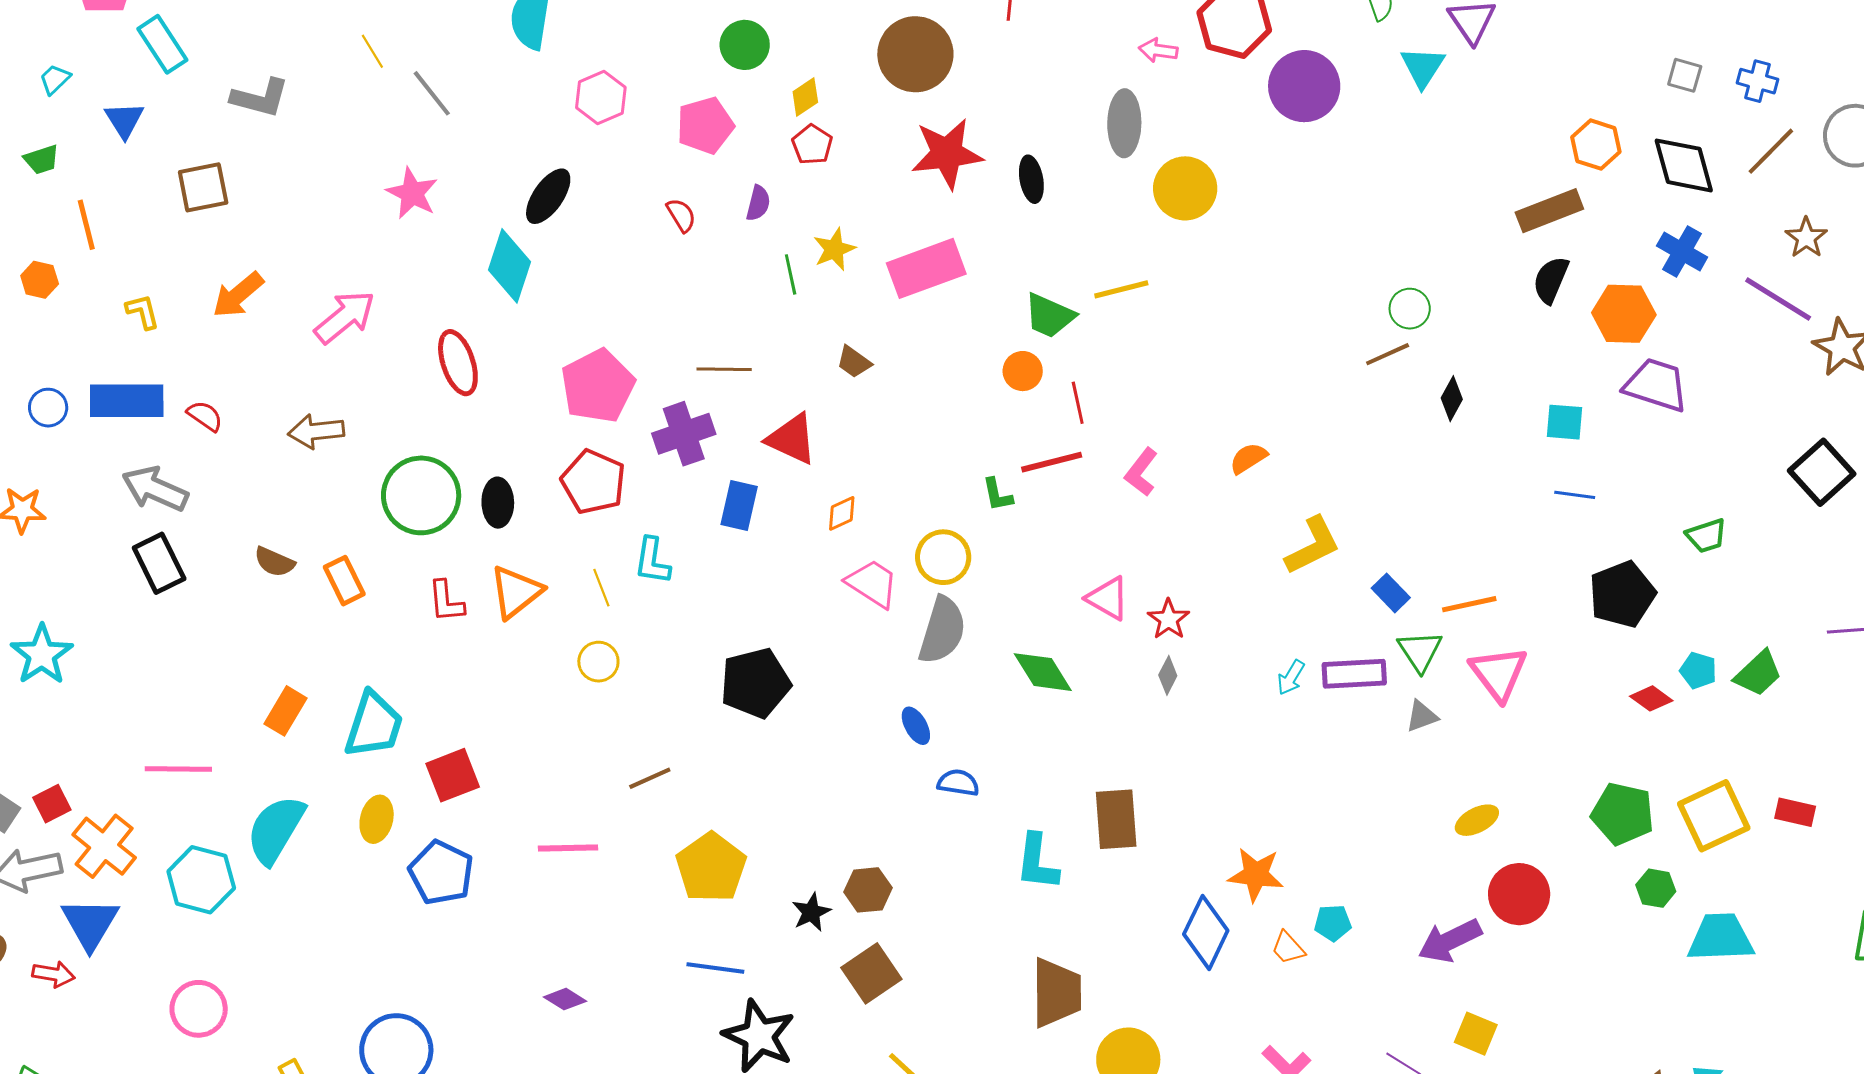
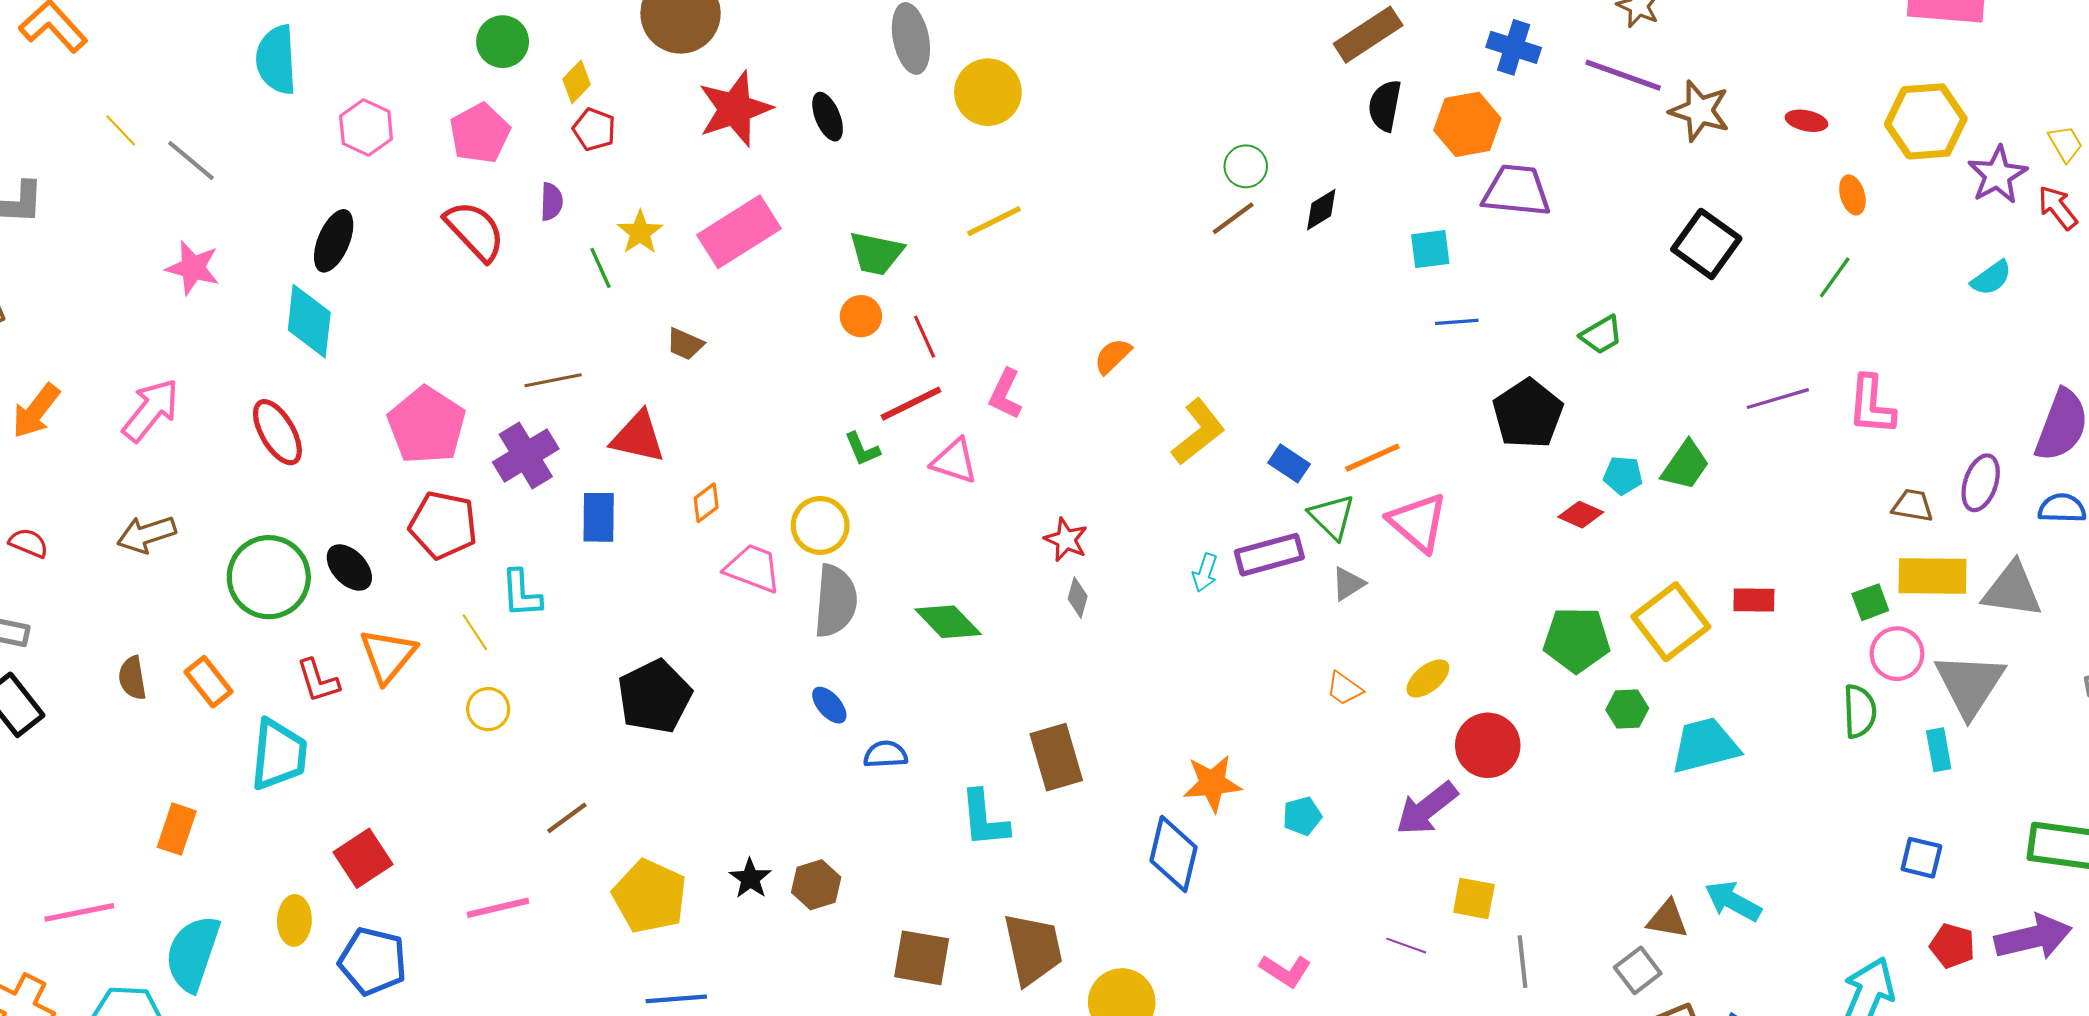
red semicircle: (681, 215) -> (475, 231), size x1.8
yellow line: (1121, 289) -> (994, 221), moved
black diamond: (1452, 399) -> (1321, 210), moved, turned 42
black ellipse: (498, 503) -> (349, 568), turned -30
brown semicircle: (274, 562) -> (132, 678), turned 69
pink triangle: (1108, 598) -> (954, 461), moved
cyan trapezoid: (374, 725) -> (279, 755), moved
black star: (811, 912) -> (750, 878), moved
orange trapezoid: (1288, 948) -> (1344, 689), moved
brown square: (871, 973) -> (922, 958), moved, turned -34

